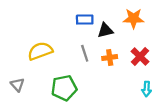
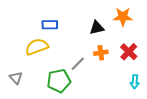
blue rectangle: (85, 20) -> (50, 25), moved
gray line: (85, 53) -> (78, 64), moved, turned 63

